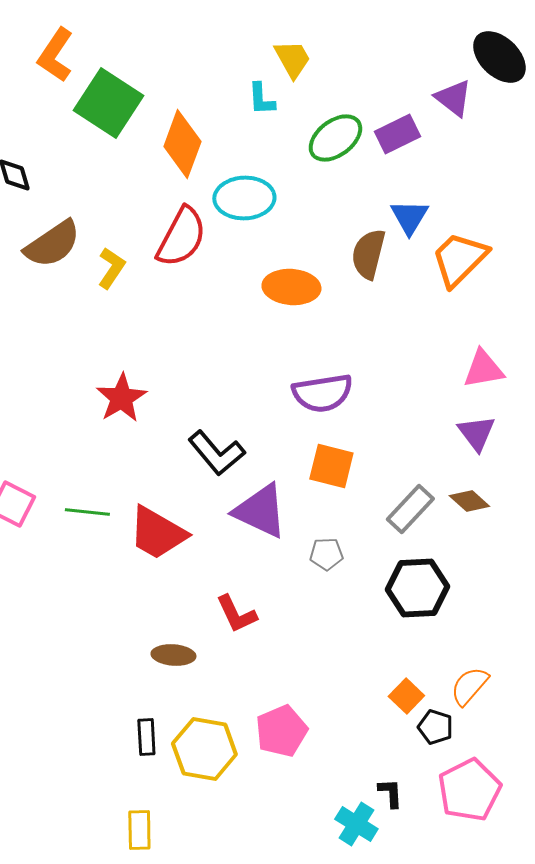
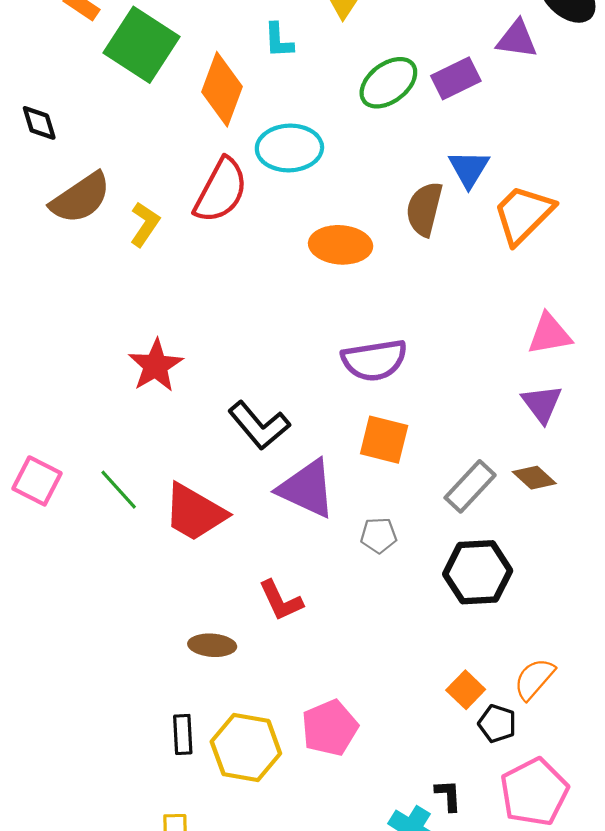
purple triangle: (453, 98) -> (517, 39), turned -30
cyan L-shape: (261, 99) -> (279, 40), moved
green line: (87, 512) -> (119, 490), turned 42

